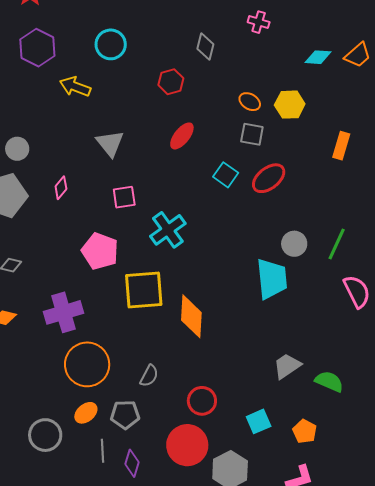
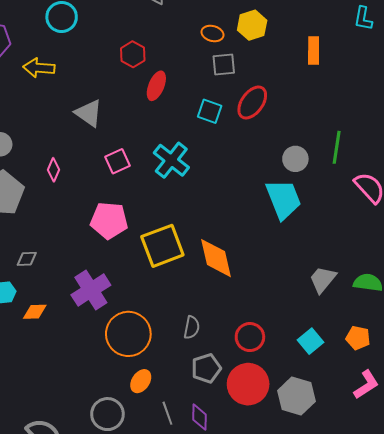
red hexagon: (171, 82) -> (133, 54), moved
cyan cross: (168, 230) -> (171, 160), moved
gray pentagon: (125, 415) -> (206, 368), moved

